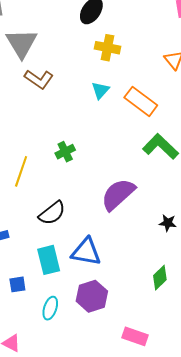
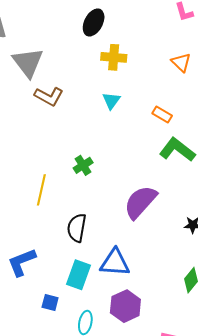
orange rectangle: (141, 101) -> (162, 115), moved, size x0.6
black semicircle: (52, 213) -> (77, 228), turned 144
cyan rectangle: (49, 260) -> (79, 275), turned 40
blue square: (17, 284) -> (50, 303), turned 30

